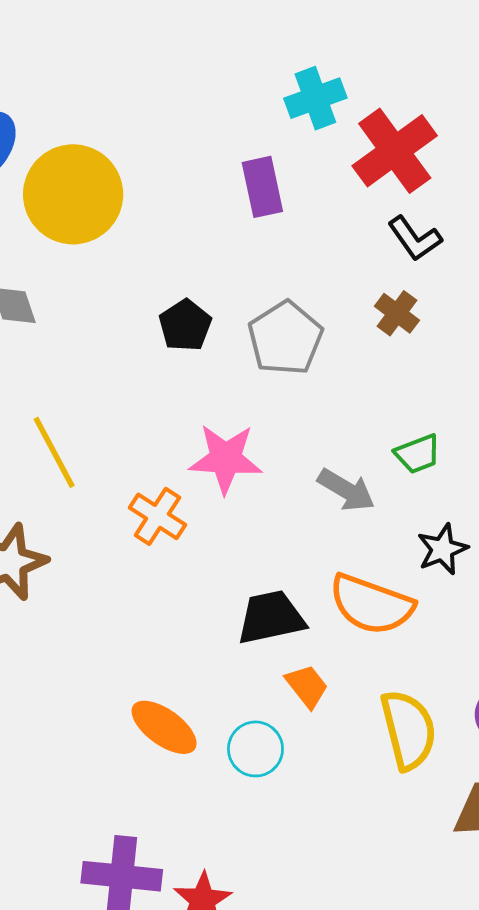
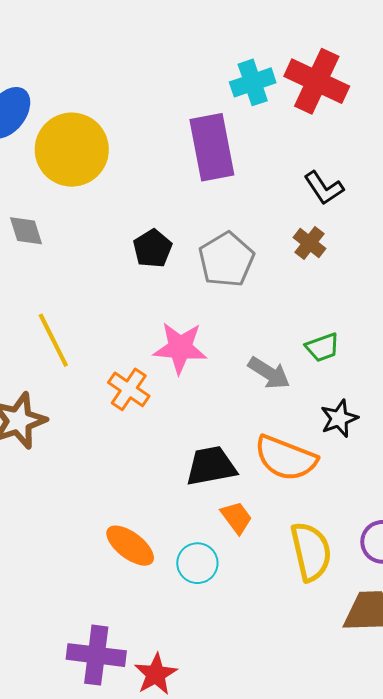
red cross: (395, 151) -> (317, 81), moved, turned -30
purple rectangle: (262, 187) -> (212, 147), size x1.5

